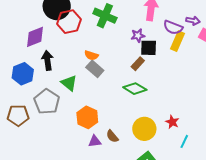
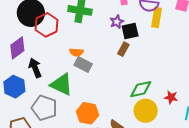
green triangle: (69, 83) -> (61, 84), size x1.4
green diamond: (135, 89) -> (141, 89), moved, turned -30

